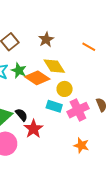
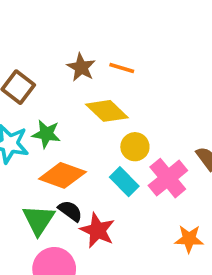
orange line: (89, 47) -> (122, 68), moved
orange diamond: (37, 78) -> (62, 175), moved
cyan rectangle: (54, 106) -> (124, 182), turned 42

